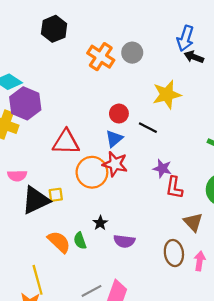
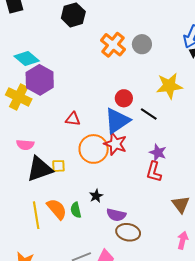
blue triangle: (114, 139) -> (117, 121), size x1.6
red triangle: (66, 142) -> (73, 119), size x0.6
red L-shape: (174, 188) -> (154, 172), moved
brown ellipse: (174, 253) -> (128, 232), moved, turned -75
yellow line: (38, 280) -> (36, 215), moved

